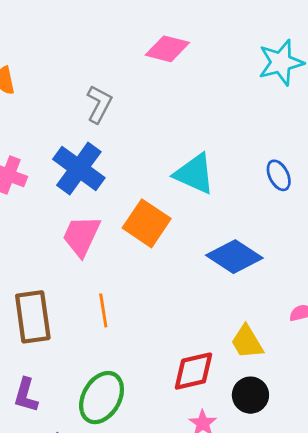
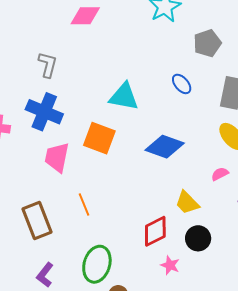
purple L-shape: (26, 395) -> (45, 275), turned 35

